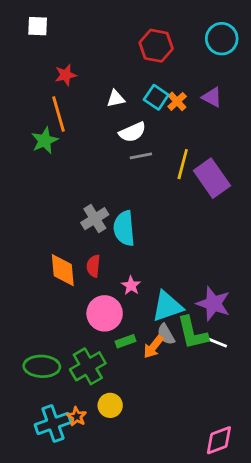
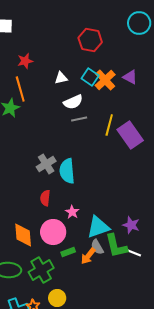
cyan circle: (222, 39) -> (139, 23), moved
orange cross: (177, 101) -> (105, 80), size x1.5
orange diamond: (63, 270) -> (23, 235), moved
purple star: (213, 304) -> (131, 225), size x0.7

